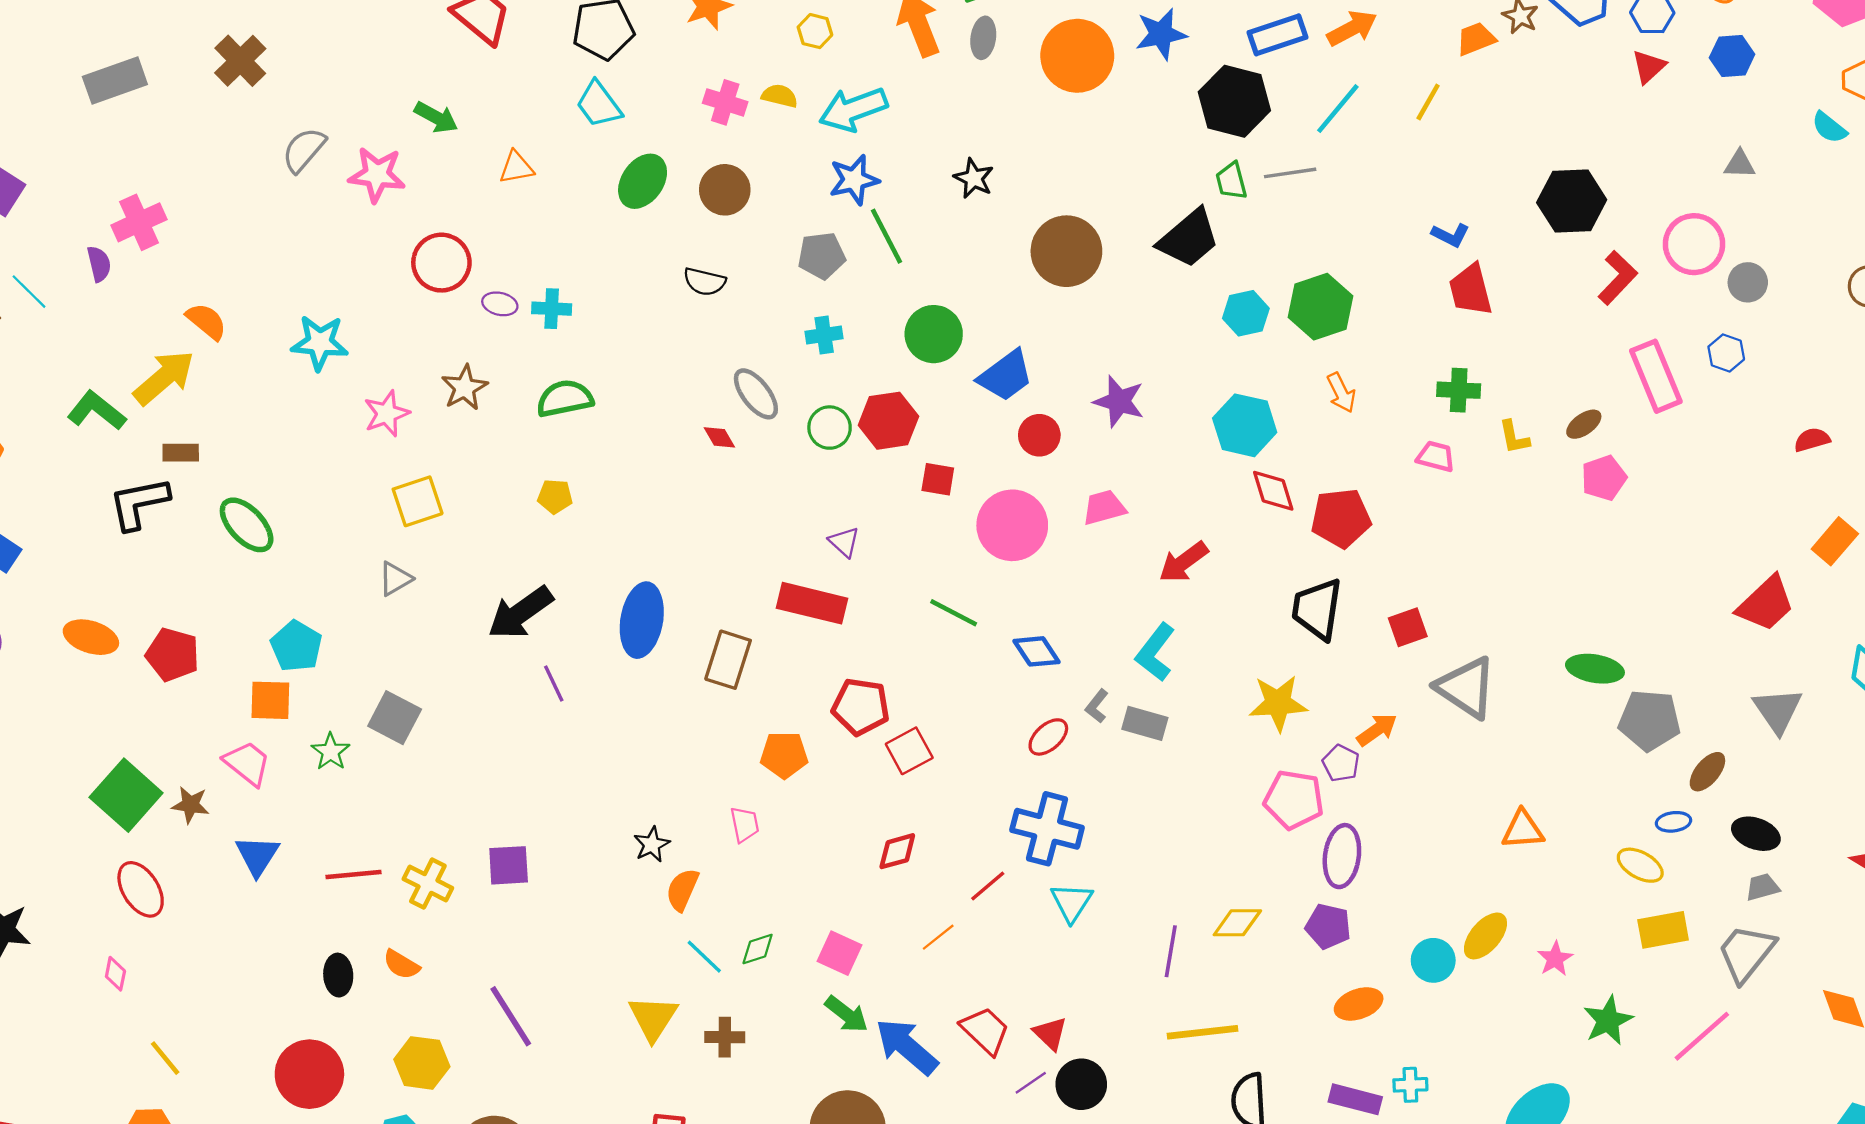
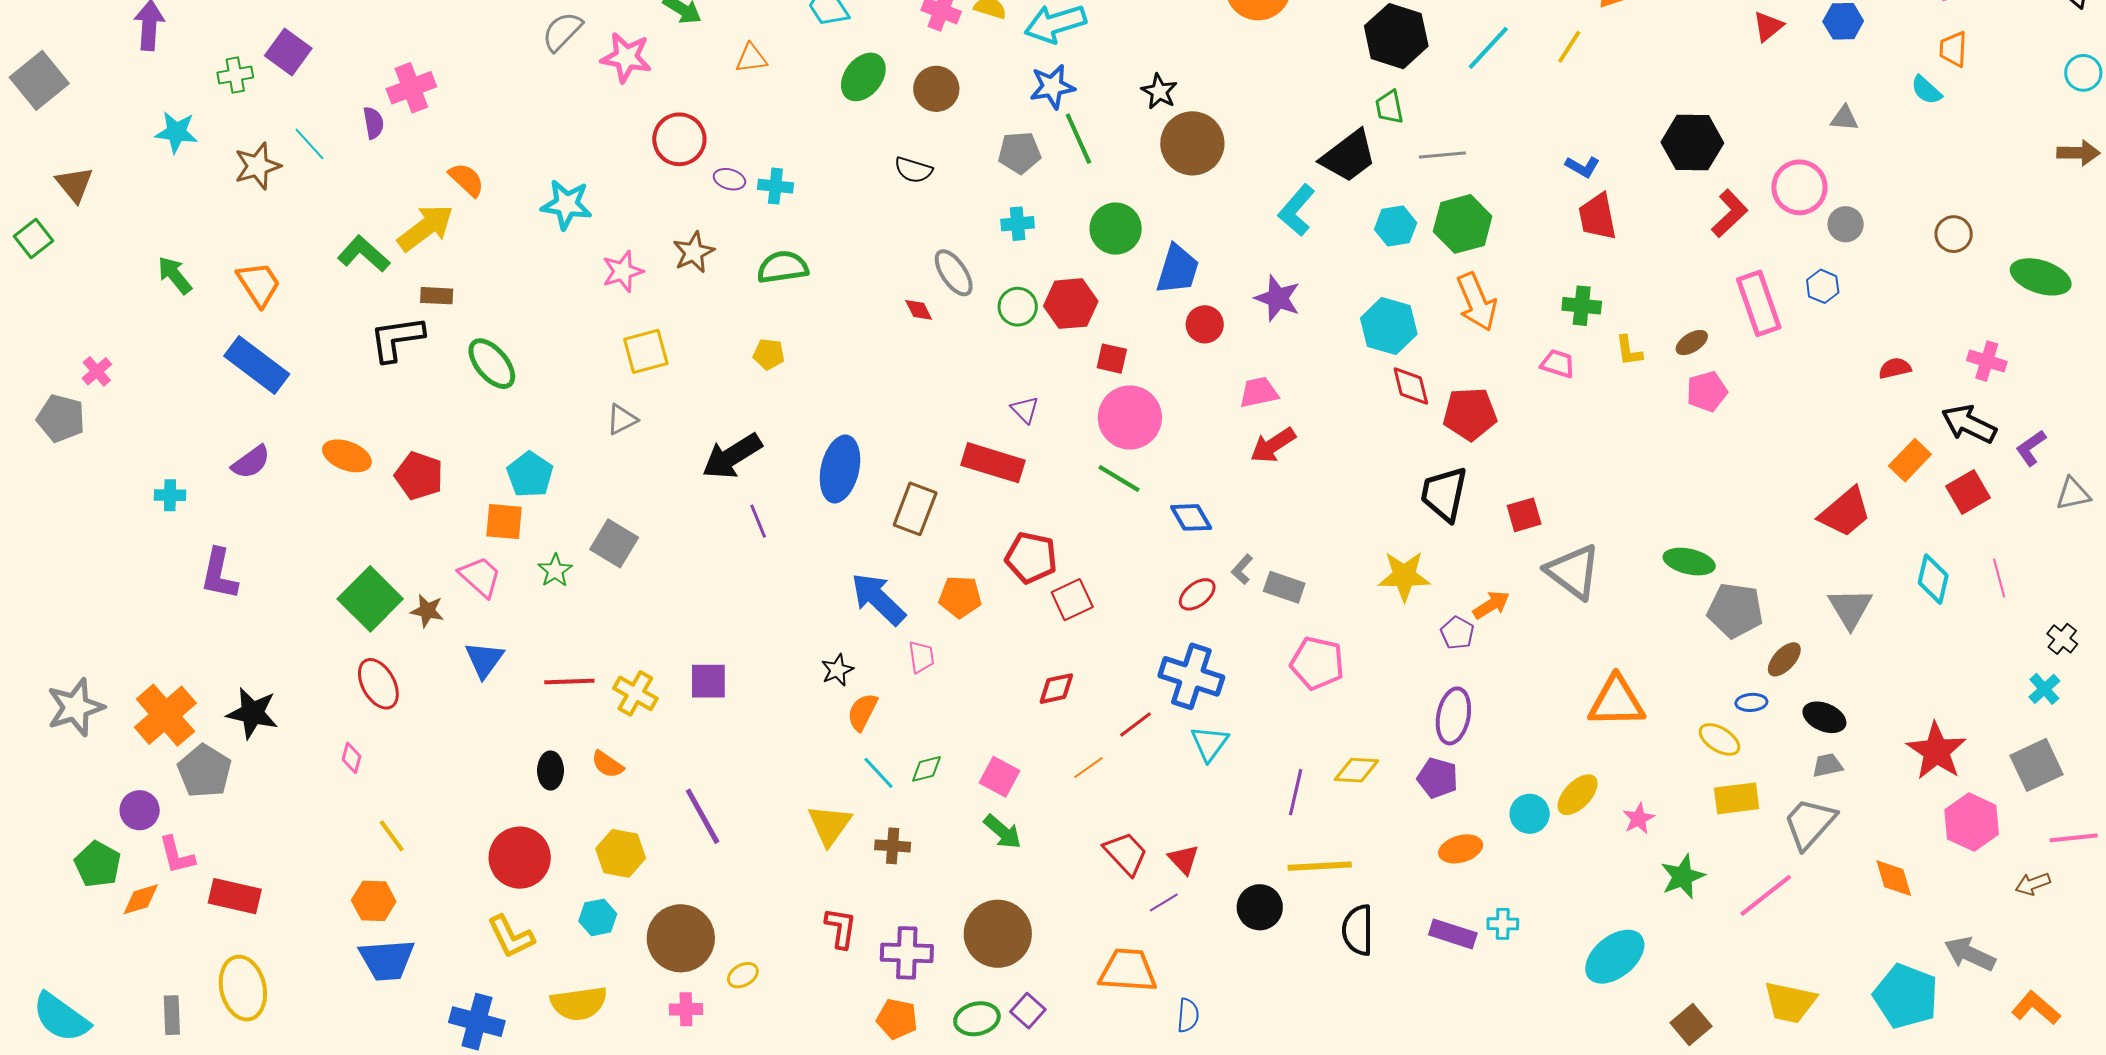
gray line: (1290, 173) -> (1442, 155), moved
brown circle: (1066, 251) -> (1192, 143), moved
blue trapezoid: (1006, 376) -> (1178, 269), turned -40
orange arrow: (1341, 393) -> (1477, 302), size x1.6
pink circle: (1012, 525) -> (1130, 417), moved
red arrow: (1183, 562) -> (1273, 445), moved
cyan L-shape: (1155, 652) -> (1297, 210), moved
pink pentagon: (1294, 800) -> (1317, 663), moved
orange triangle: (1523, 830) -> (1616, 702), size x1.5
blue arrow: (907, 1046) -> (878, 599), moved
black circle: (1081, 1084) -> (1260, 907), moved

